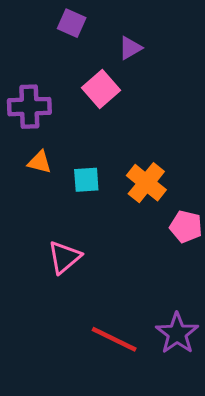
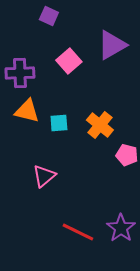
purple triangle: (130, 48) -> (112, 45), moved, size x1.8
orange triangle: (40, 162) -> (27, 111), size x1.5

